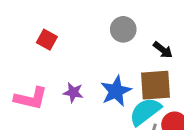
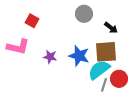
blue star: (116, 91) -> (79, 56), turned -30
pink L-shape: (31, 98) -> (18, 47), moved

